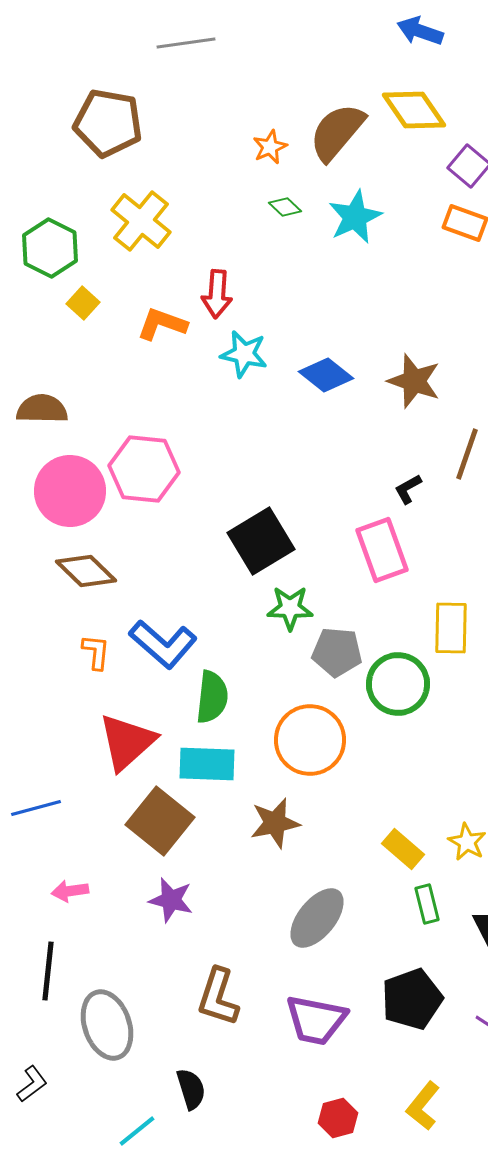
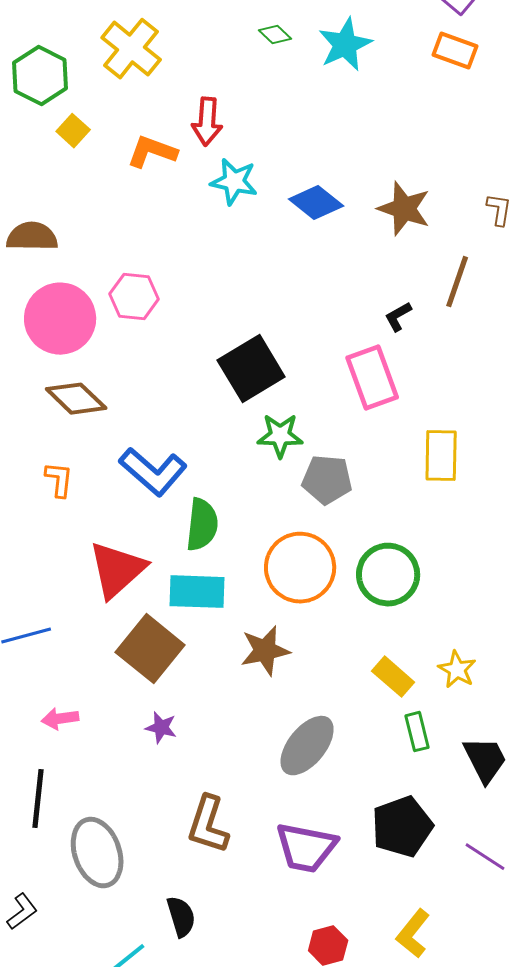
pink hexagon: (144, 469) -> (134, 297), size x0.7
orange L-shape: (96, 652) -> (59, 480), moved
green circle: (398, 684) -> (388, 575), moved
purple star: (171, 900) -> (161, 728), size x0.7

